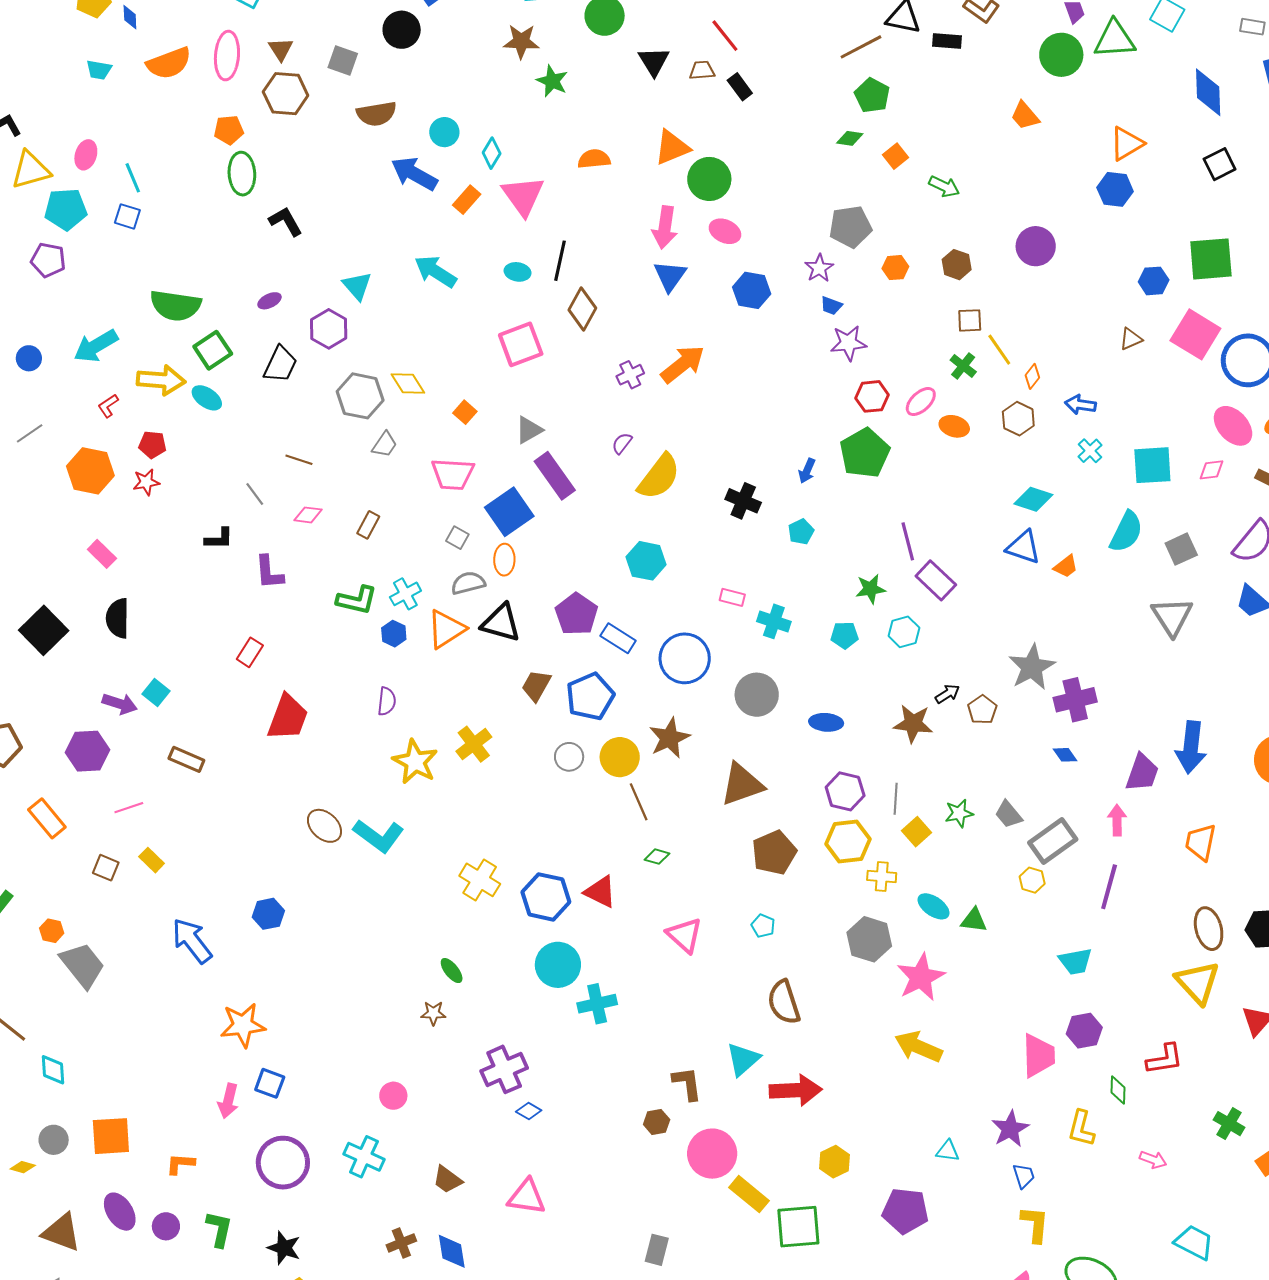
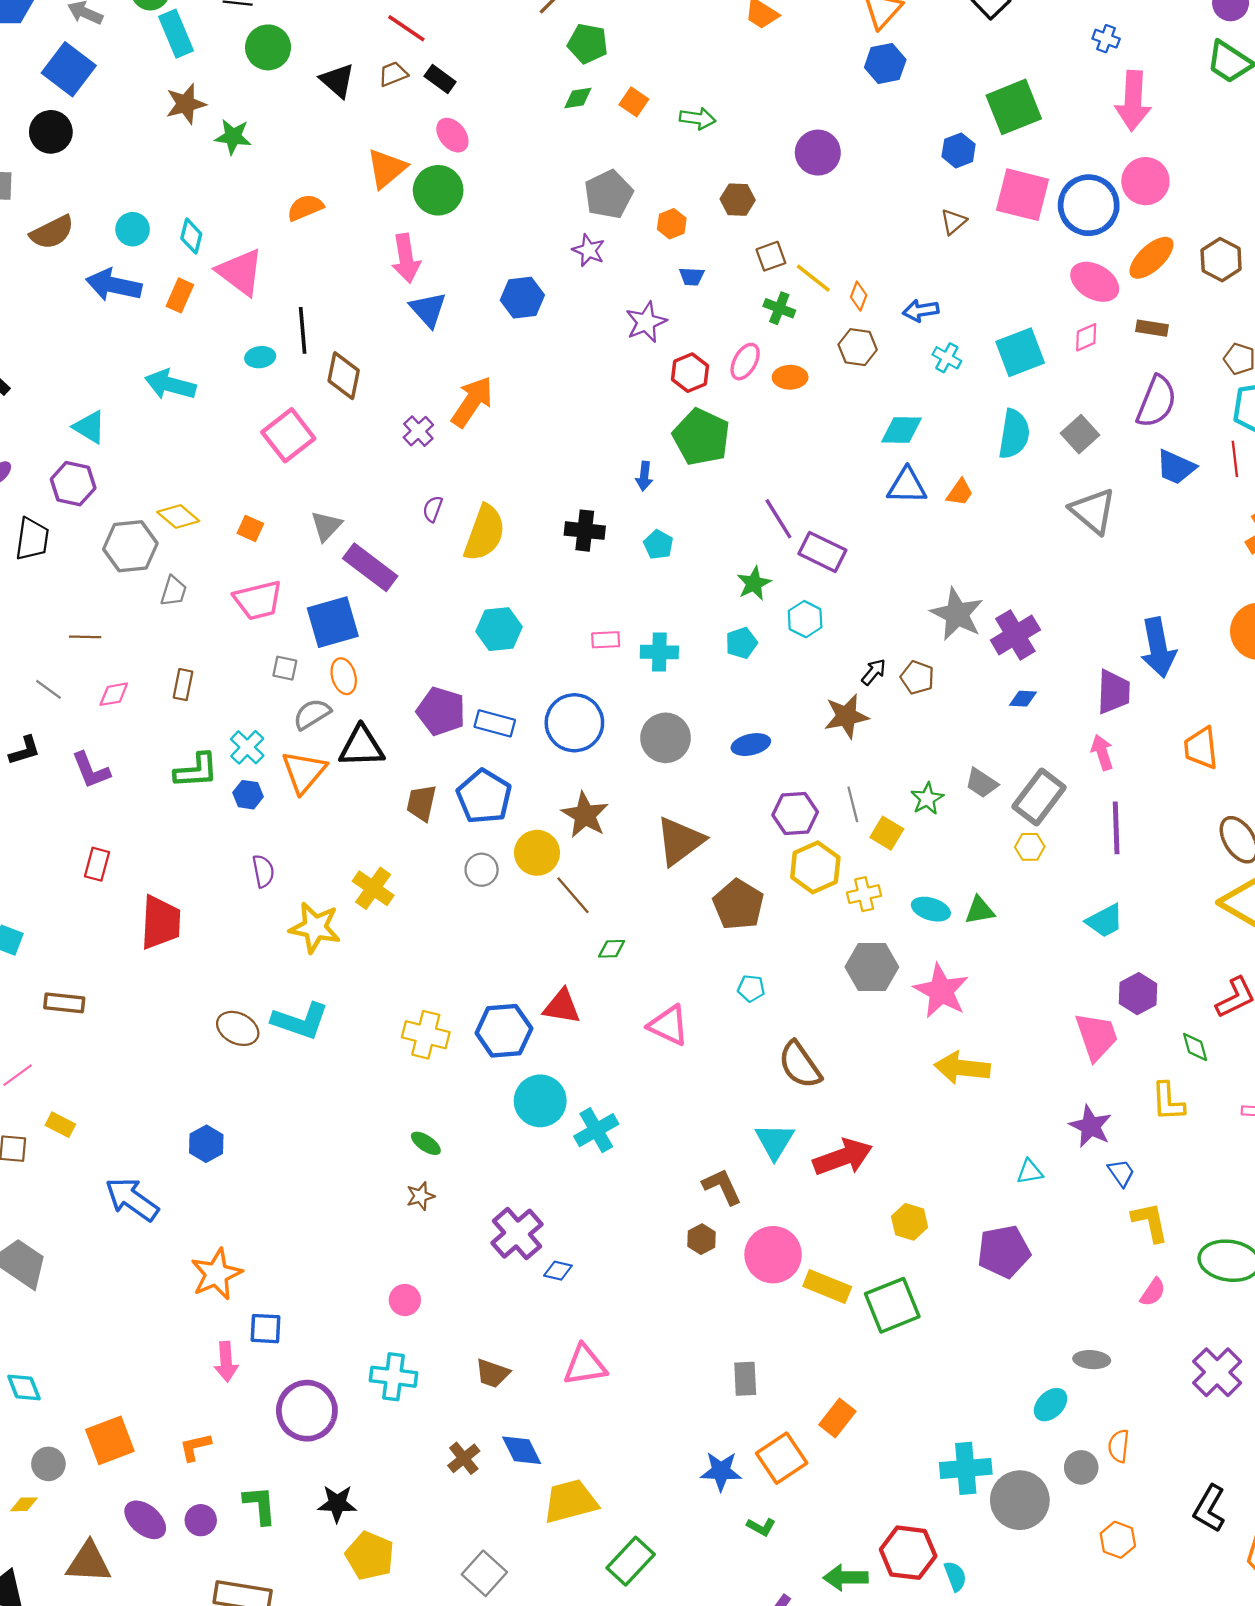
pink ellipse: (725, 231) -> (452, 135), moved, turned 44
blue trapezoid: (831, 306) -> (692, 276), moved
blue square: (509, 512) -> (333, 622), turned 36
blue diamond: (1065, 755) -> (1023, 699), turned -35

